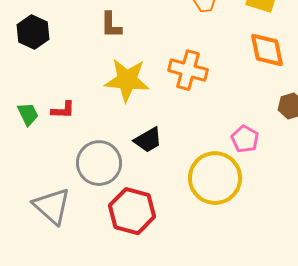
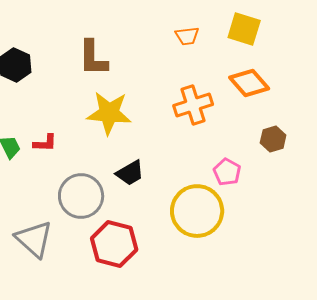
brown L-shape: (111, 25) -> (93, 58), size x1.4
orange diamond: (267, 50) -> (249, 83), turned -30
orange cross: (188, 70) -> (193, 105), moved, turned -33

